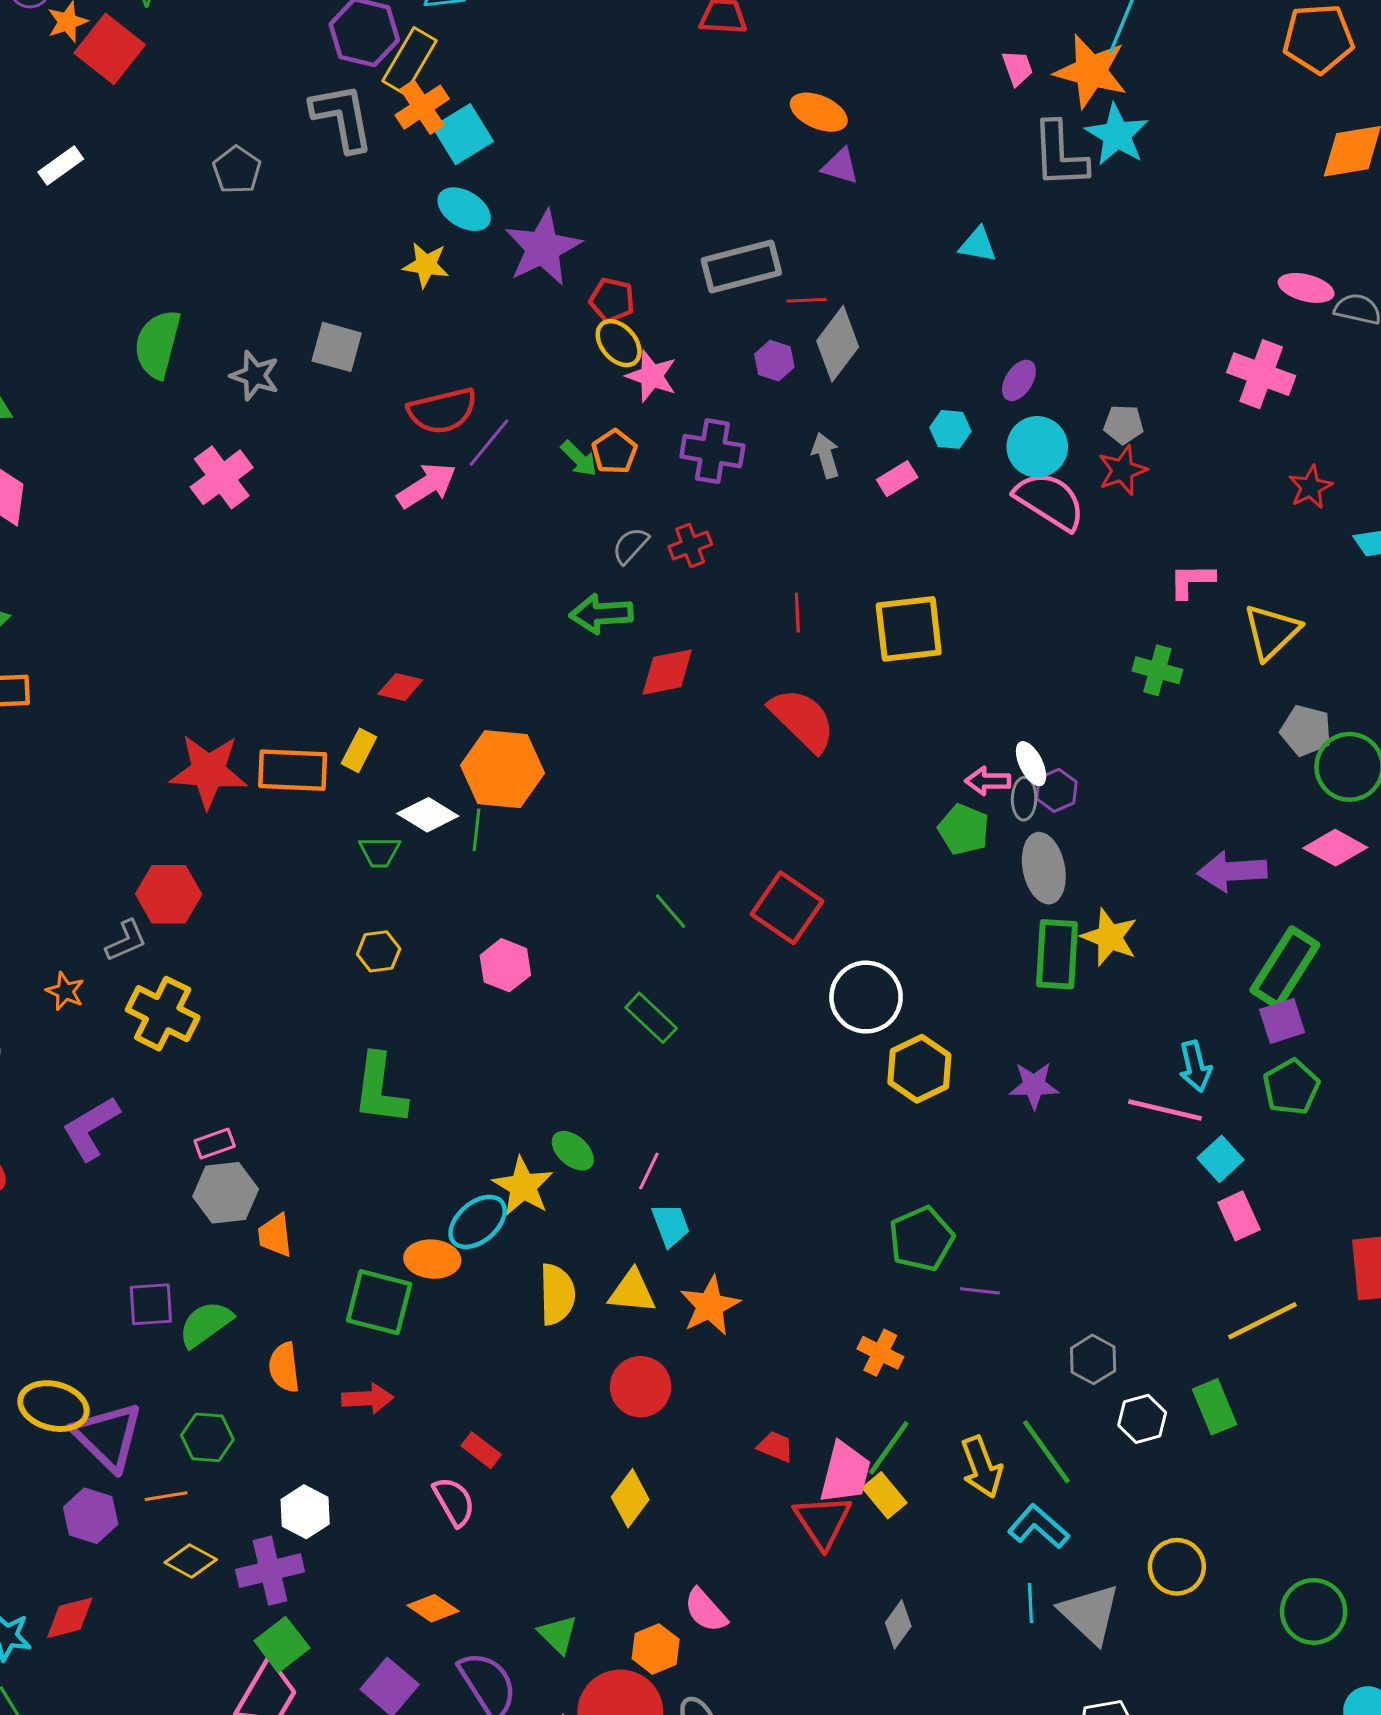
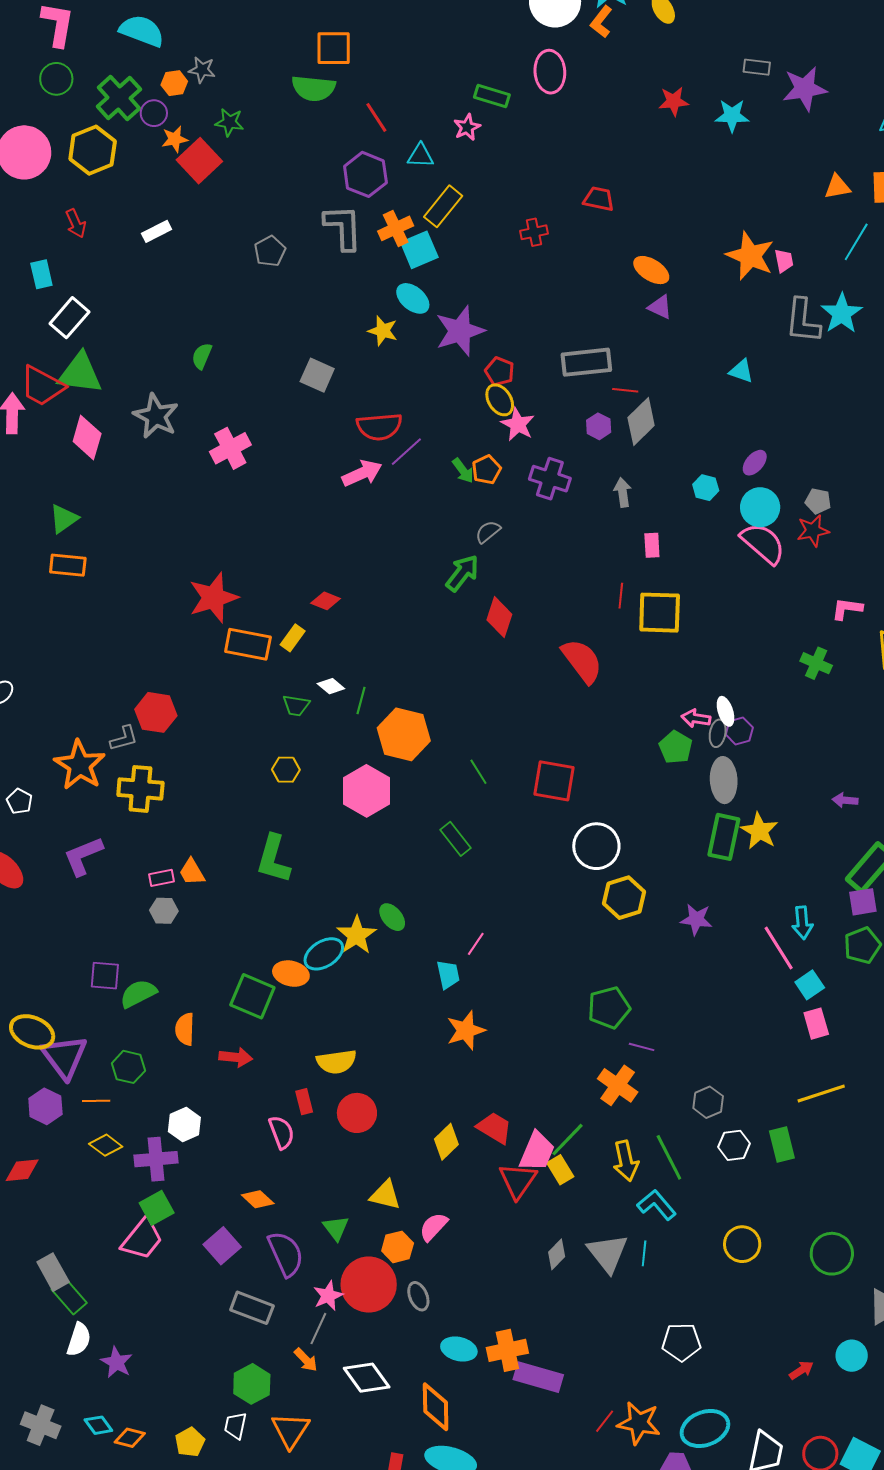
yellow rectangle: (410, 61) -> (443, 206), moved
orange star: (1091, 71) -> (750, 256), moved
green semicircle: (158, 344) -> (202, 356), size x0.6
gray star: (255, 376) -> (156, 416), moved, size x1.4
pink rectangle: (897, 479) -> (652, 545), moved, turned -70
red cross: (690, 545) -> (534, 232), moved
red line: (797, 612) -> (621, 596), moved
green arrow: (601, 614) -> (462, 573), turned 123
red diamond: (667, 672) -> (499, 617), turned -69
orange hexagon: (502, 769) -> (404, 734), moved
red star: (208, 771) -> (213, 598), moved, turned -30
white diamond: (428, 815) -> (331, 686), size x0.7
purple arrow: (1232, 871) -> (845, 800), size x0.6
red square: (787, 908) -> (554, 781), turned -33
pink hexagon: (505, 965) -> (366, 791), size x1.5
orange star: (65, 991) -> (80, 765), size x2.0
yellow cross: (163, 1014) -> (140, 789), turned -30
pink line: (1165, 1110) -> (779, 948), turned 36
pink line: (649, 1171) -> (476, 944), moved
gray hexagon: (226, 1193) -> (164, 911), size x0.7
orange trapezoid: (275, 1235) -> (192, 872), moved, turned -32
yellow triangle: (632, 1292) -> (385, 1195), moved
yellow semicircle: (557, 1294) -> (336, 1062), moved, turned 75
orange cross: (880, 1353) -> (618, 1085), moved, size x1.4
red circle: (641, 1387) -> (357, 1113), moved
red trapezoid: (775, 1447) -> (494, 1128), size x1.5
red rectangle: (481, 1450) -> (304, 1102), turned 30
yellow diamond: (630, 1498) -> (446, 1142), moved
pink semicircle: (706, 1610) -> (434, 1227), turned 76
green circle: (1314, 1611) -> (832, 1254), moved
gray triangle: (1090, 1614) -> (608, 1253), moved

